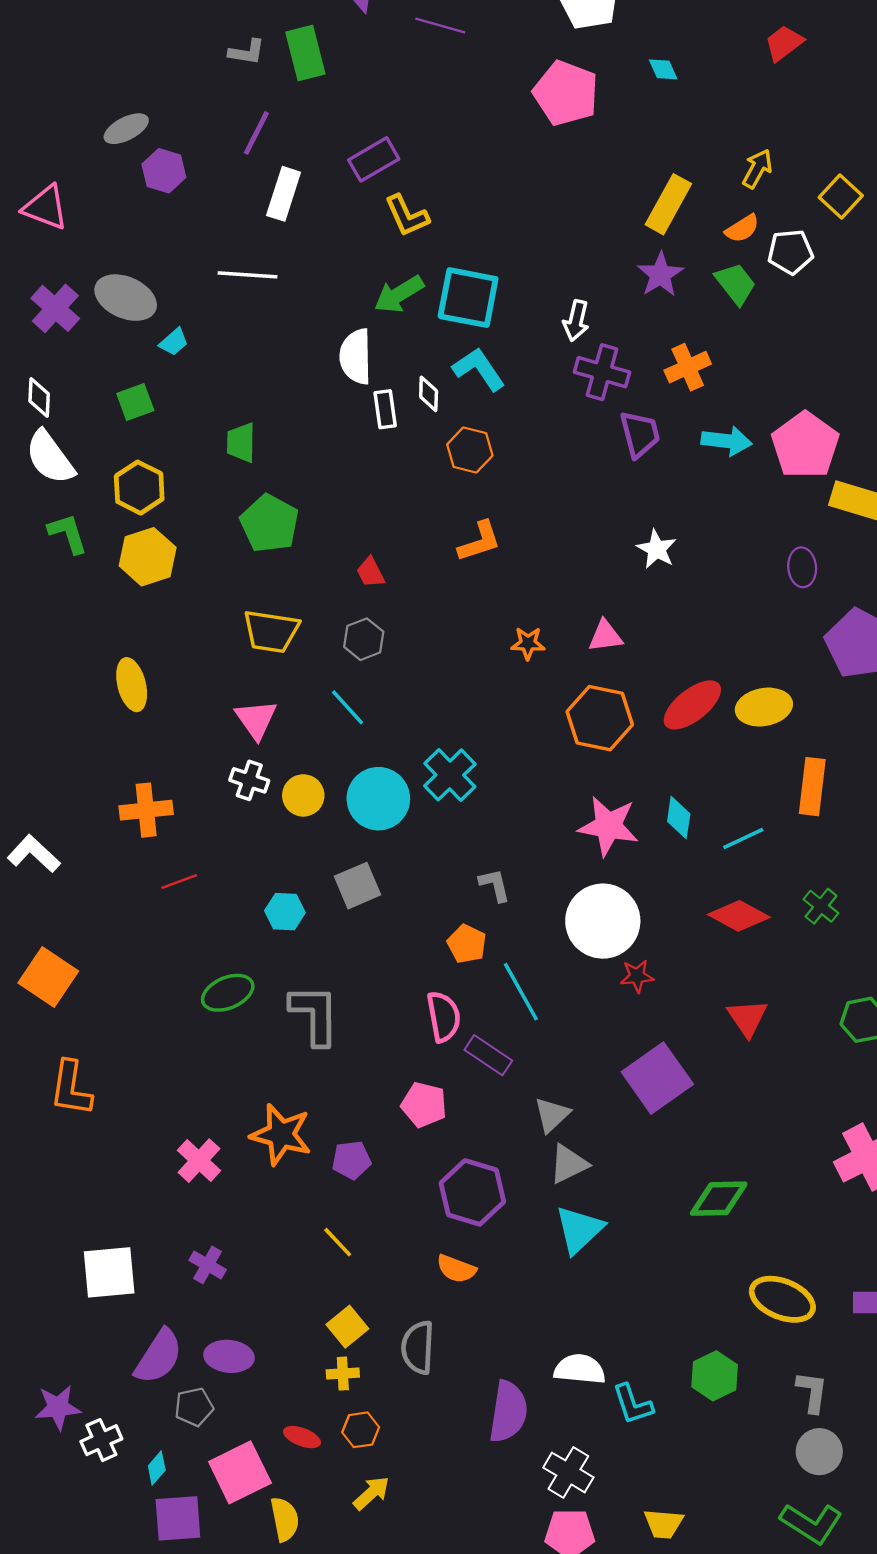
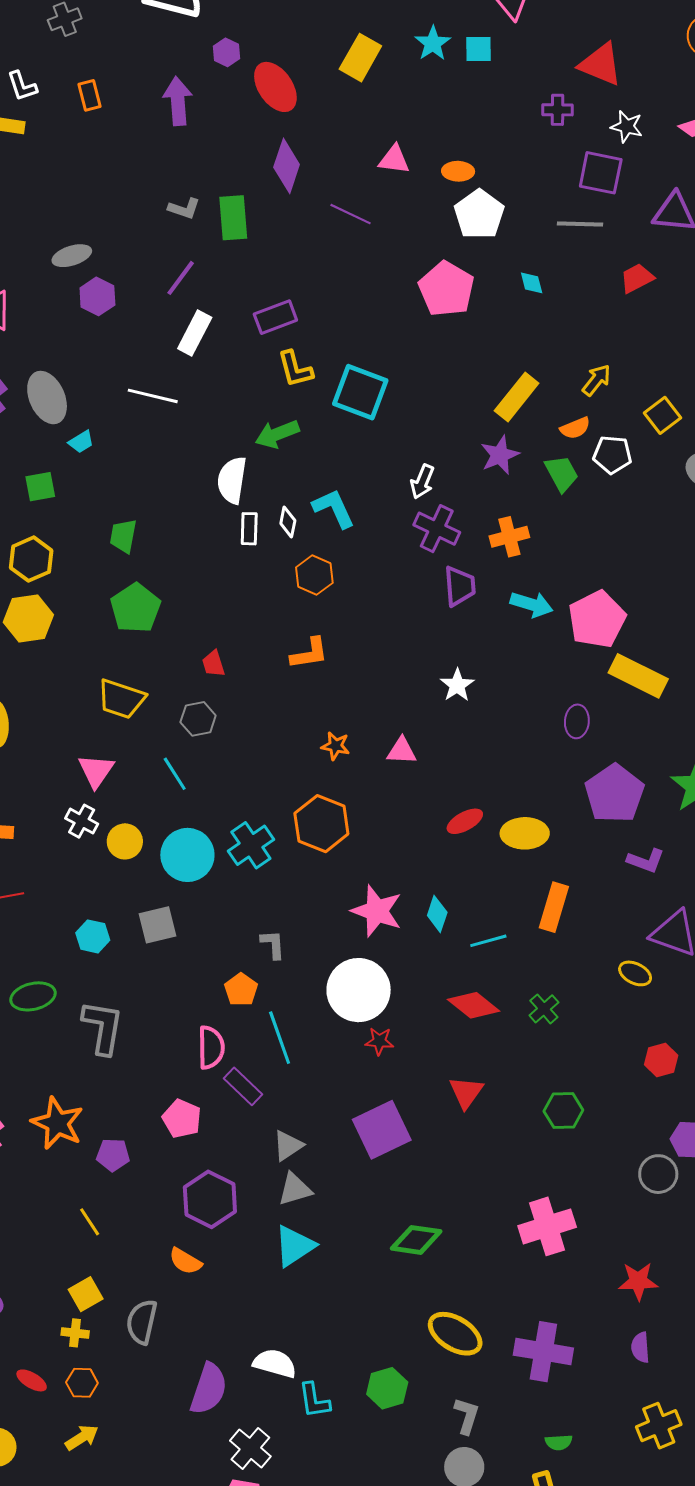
gray ellipse: (126, 298) -> (47, 398), turned 33
cyan square: (468, 298) -> (360, 392), moved
red ellipse: (692, 705) -> (465, 821), size x0.7
orange hexagon: (600, 718) -> (321, 824), moved

